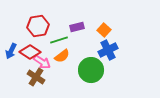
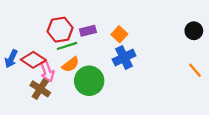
red hexagon: (38, 26) -> (60, 30), moved
pink arrow: (42, 62) -> (47, 71), turned 36
green circle: (91, 70) -> (89, 81), moved

